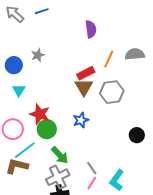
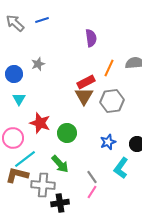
blue star: (81, 120) -> (108, 142), moved
green circle: (47, 129) -> (67, 133), moved
gray cross: (58, 177) -> (43, 185), moved, turned 30
cyan L-shape: (117, 180) -> (121, 168), moved

